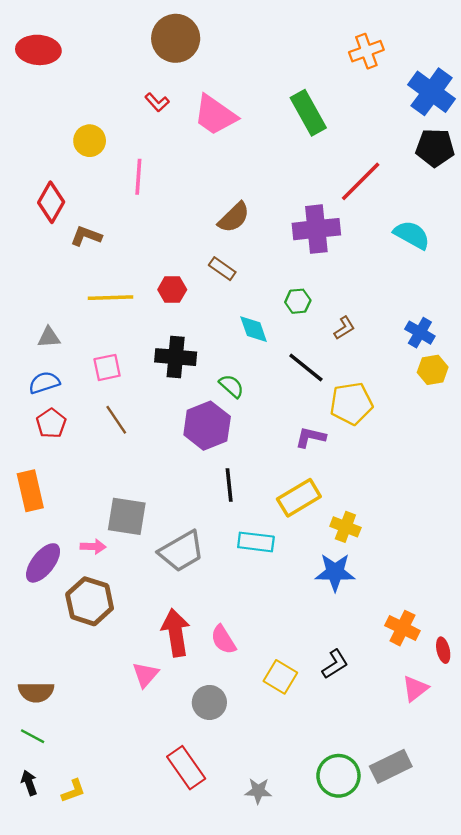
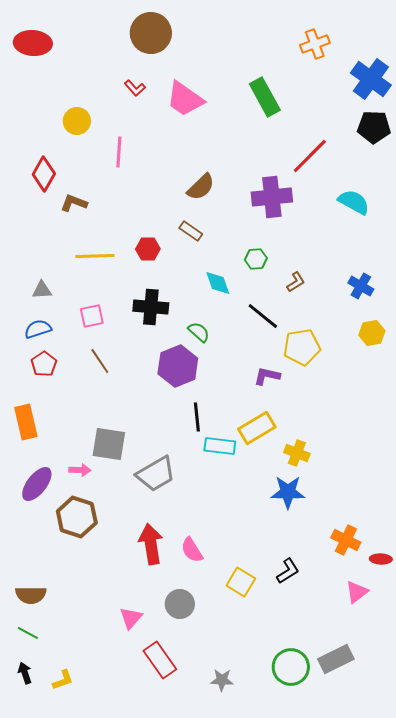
yellow hexagon: (433, 370) -> (372, 333), moved
cyan rectangle: (256, 542) -> (220, 446), moved
red ellipse: (443, 650) -> (381, 559), turned -75
pink triangle: (145, 675) -> (131, 618), moved

